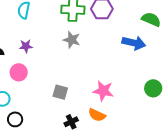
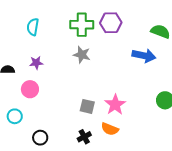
pink star: (103, 91) -> (115, 105), turned 30
gray square: (60, 92) -> (87, 106), moved
black circle: (15, 119) -> (40, 138), moved

